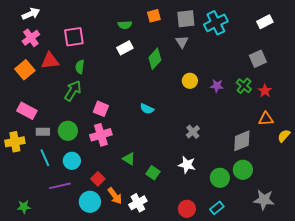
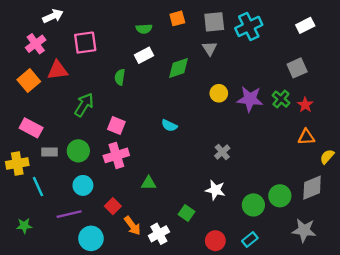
white arrow: (31, 14) -> (53, 16), moved
green diamond: (155, 59) -> (178, 68), turned 30
green semicircle: (80, 67) -> (120, 77), moved
purple star: (217, 86) -> (250, 99), size x1.6
gray diamond: (242, 141) -> (312, 188), moved
cyan line: (45, 158) -> (38, 187), moved
green triangle: (129, 159) -> (149, 183), turned -32
green square: (153, 173) -> (187, 213), moved
cyan circle: (90, 202) -> (91, 238), moved
green star: (24, 207) -> (24, 226), moved

